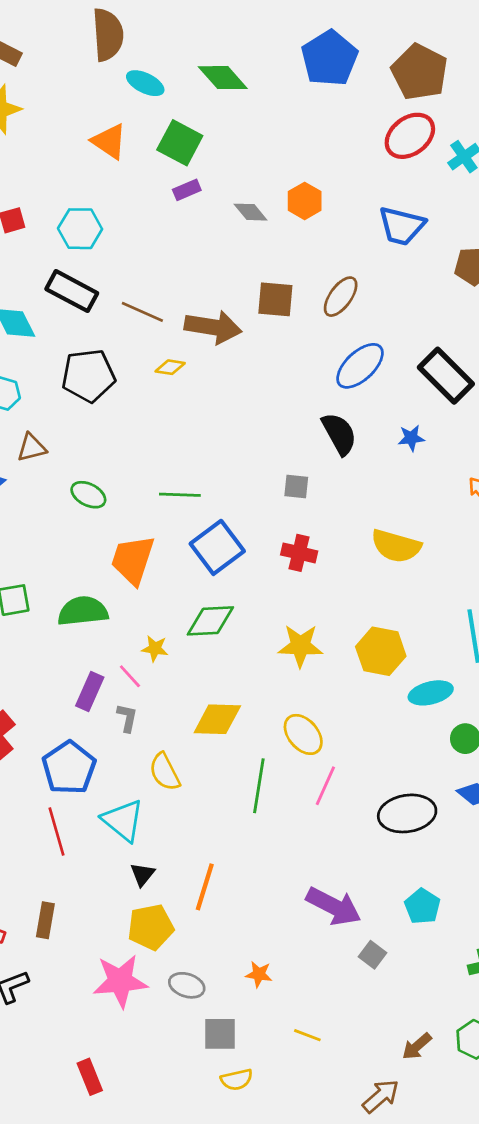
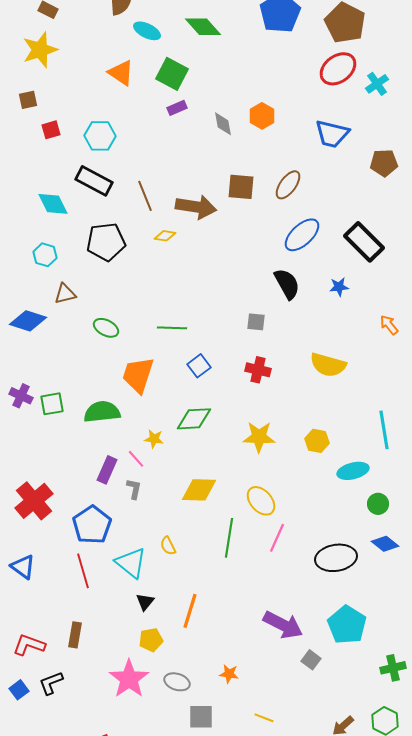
gray diamond: (251, 212) -> (223, 124), turned 30
brown line: (142, 312) -> (145, 196), turned 44
blue square: (217, 547) -> (199, 366), size x0.6
yellow hexagon: (381, 651) -> (317, 441), size x0.7
yellow semicircle: (165, 772) -> (168, 546), moved, size x0.7
cyan pentagon: (422, 906) -> (347, 625), size x1.5
yellow pentagon: (151, 927) -> (151, 640), size x0.7
pink star: (120, 981) -> (129, 679), turned -30

